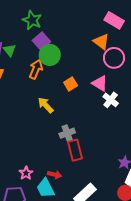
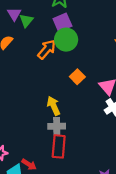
orange square: (71, 84) -> (77, 77), turned -32
yellow arrow: (46, 105) -> (54, 106), moved

